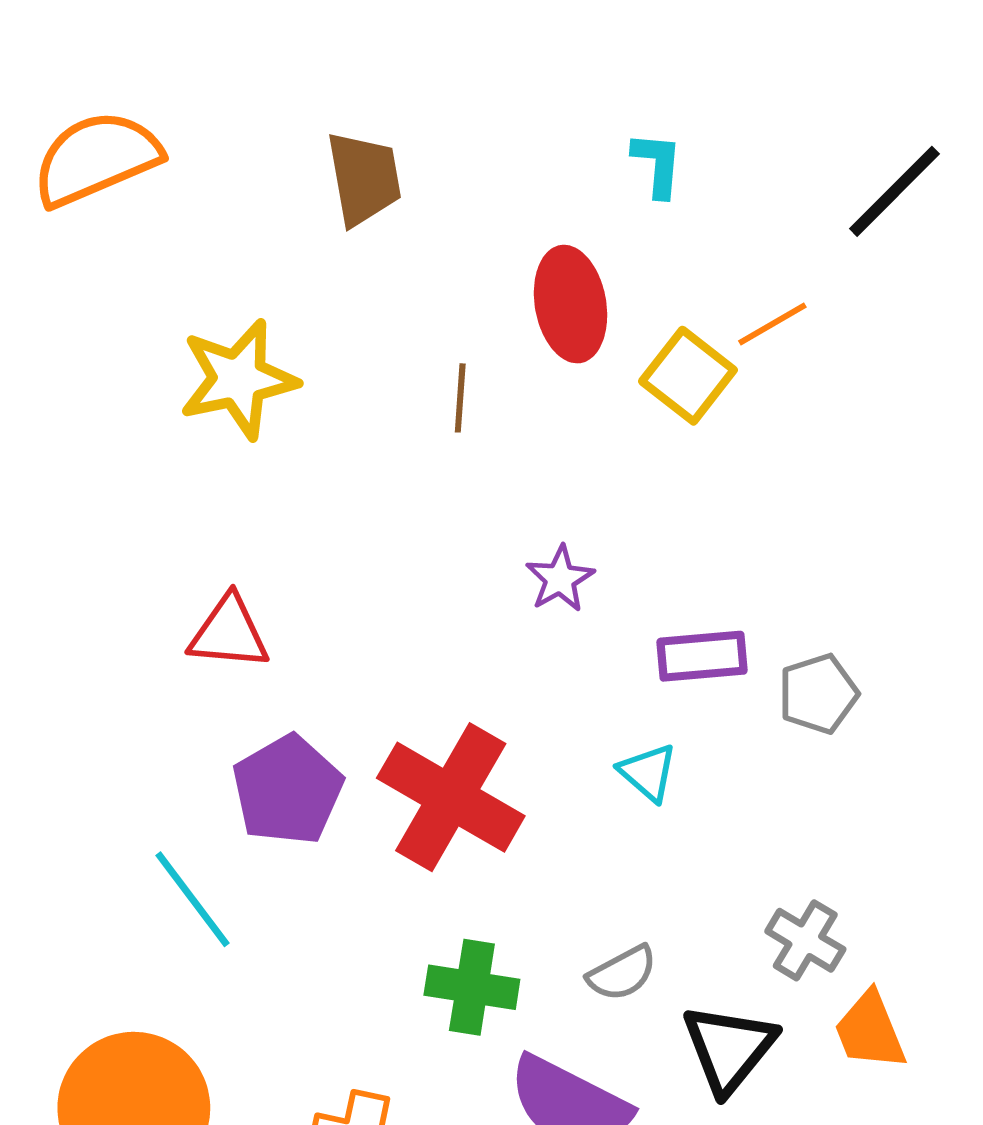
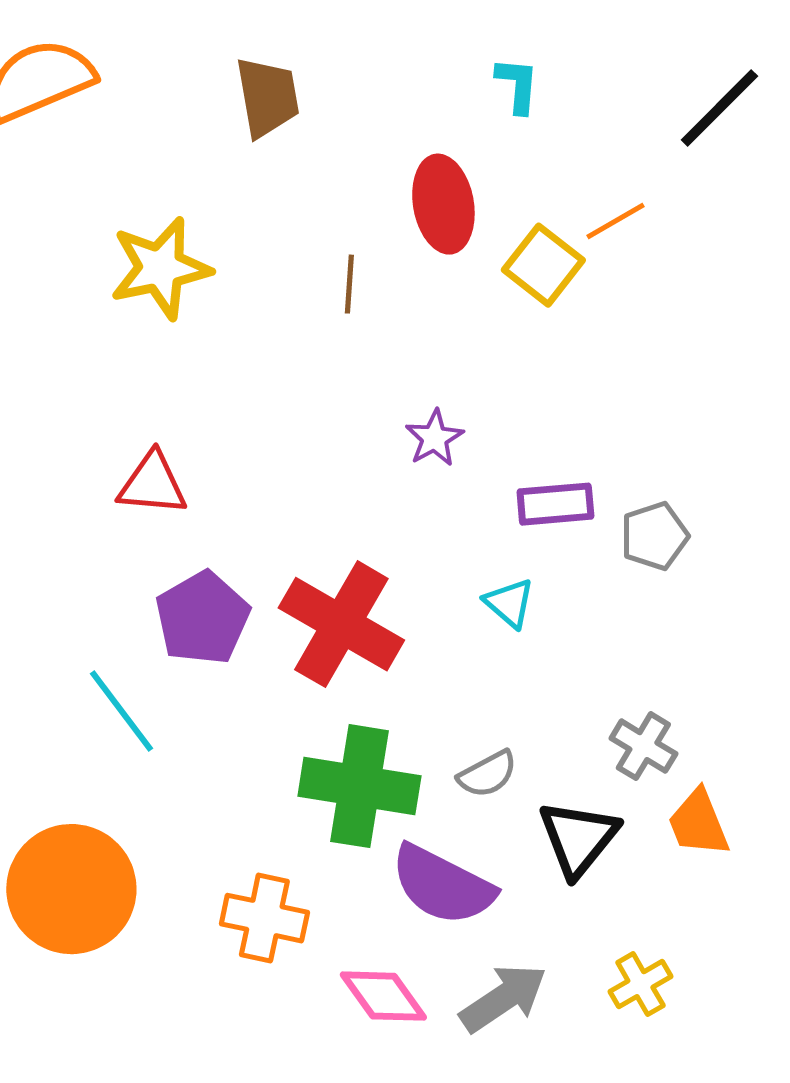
green cross: (472, 987) -> (359, 786), size x1.5

